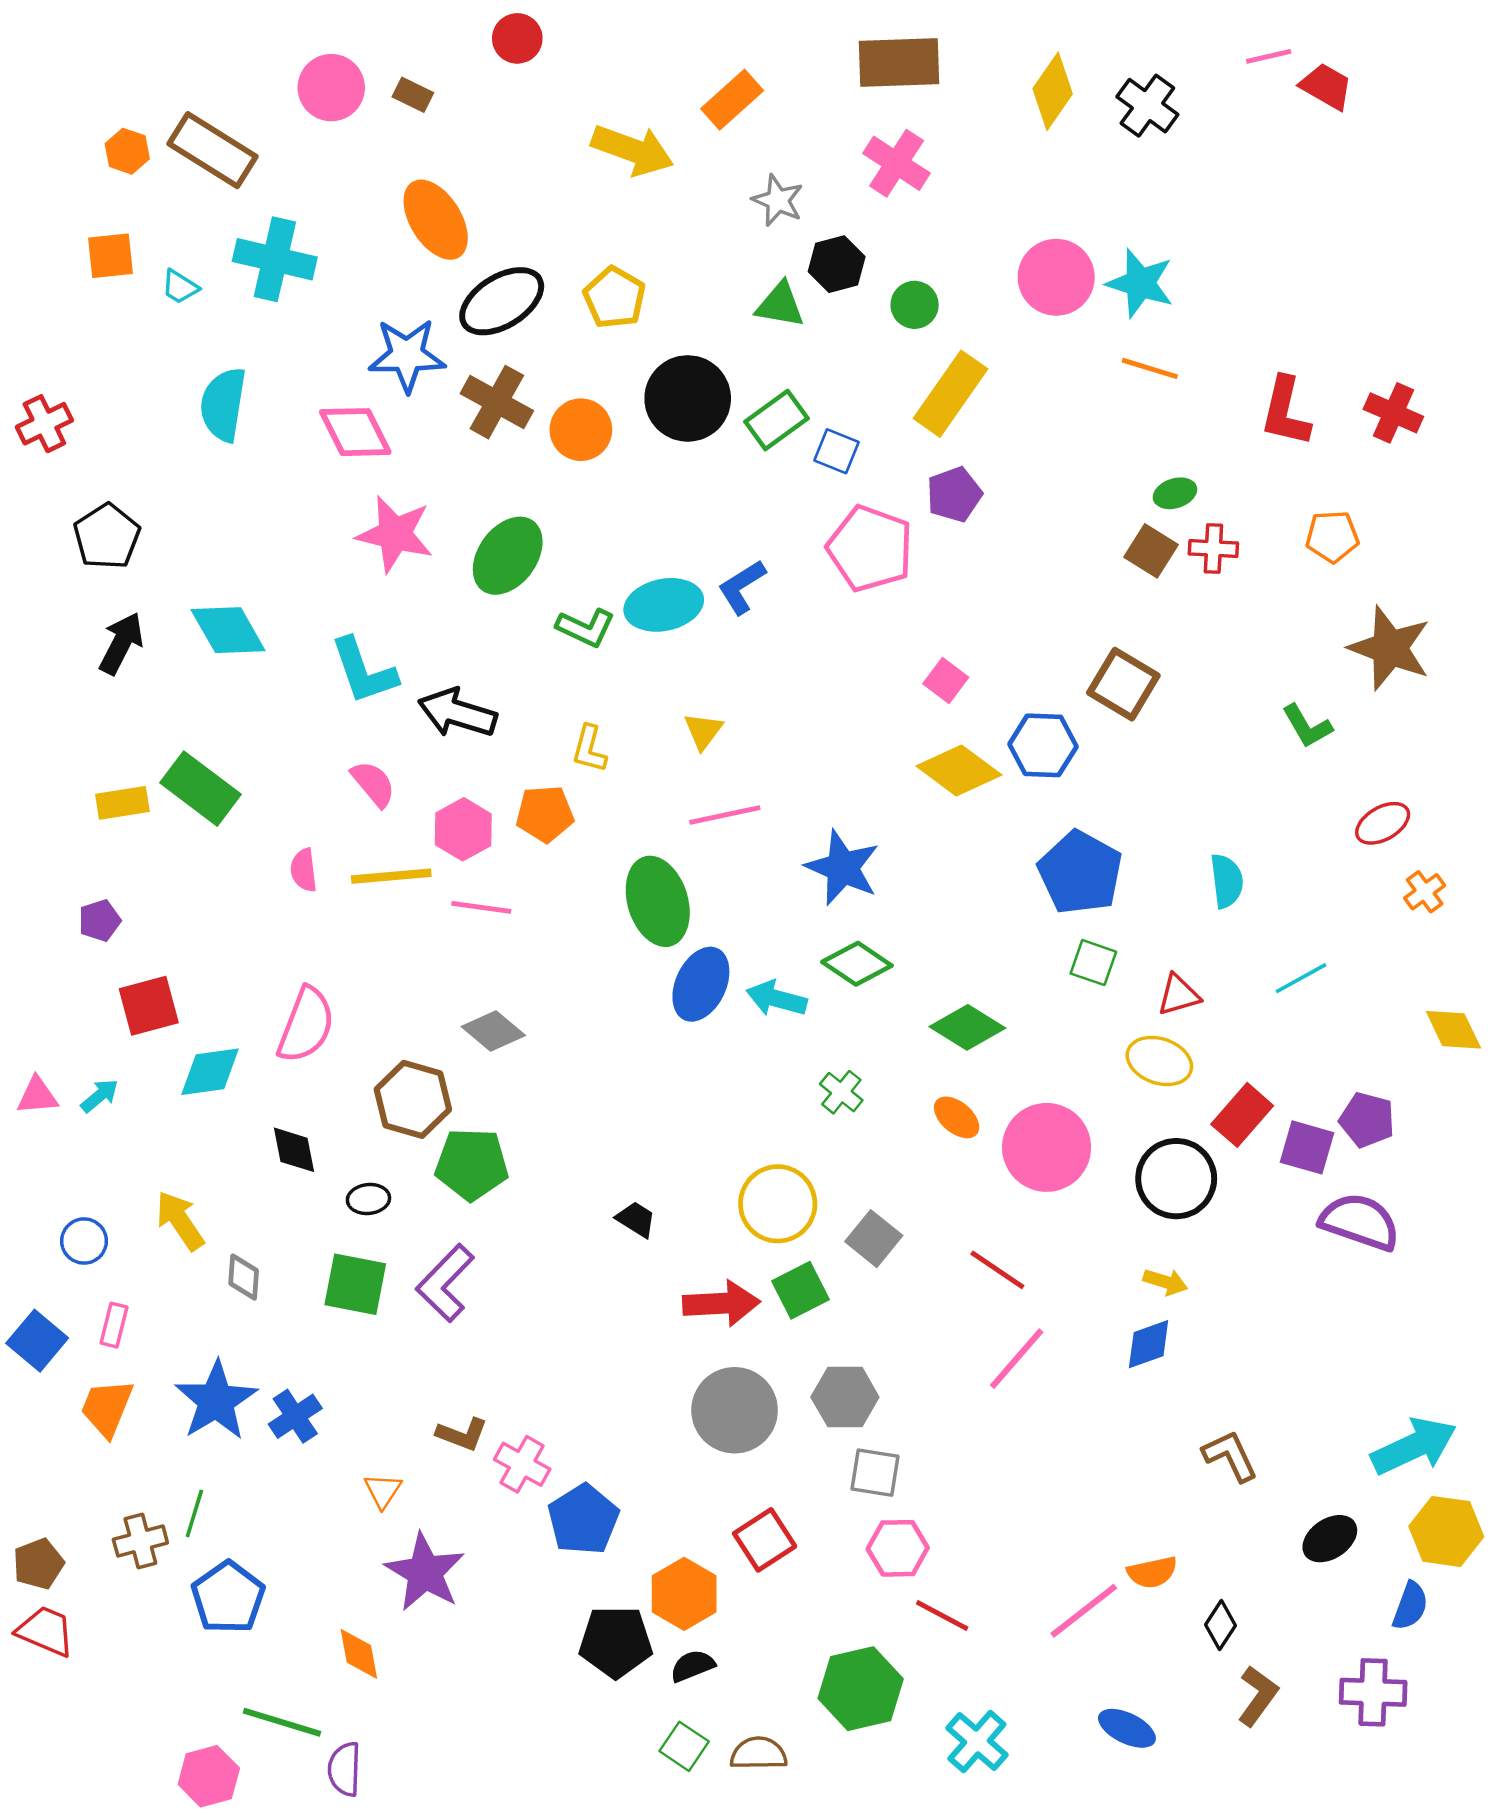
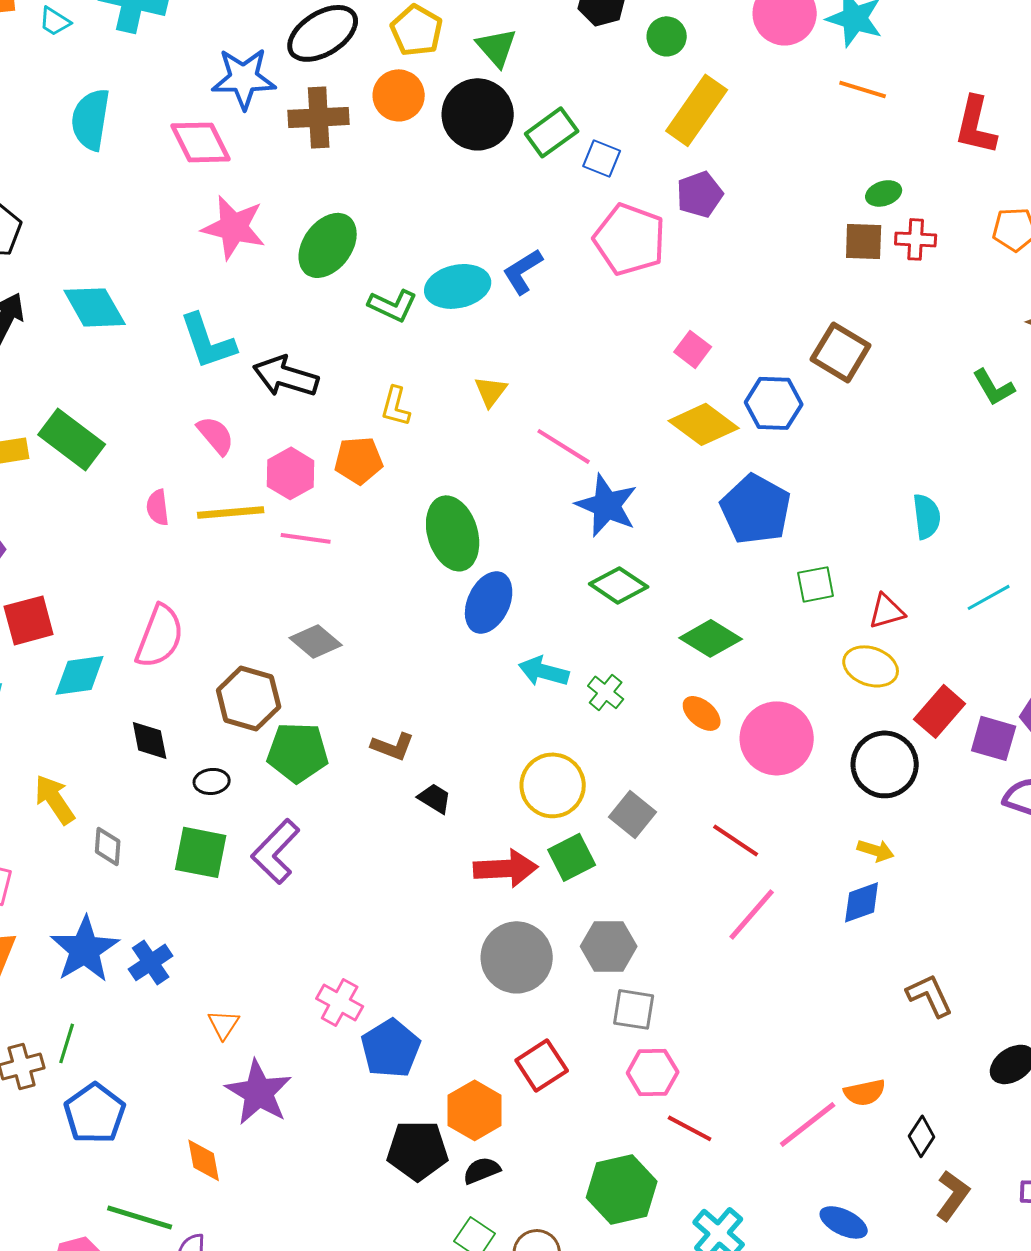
green triangle: (780, 305) -> (497, 47), moved, turned 39
brown cross: (497, 402) -> (319, 117), turned -32
orange circle: (581, 430) -> (399, 95), moved
brown square: (1151, 551) -> (864, 241), turned -30
pink line: (725, 815) -> (564, 446), moved, turned 44
blue pentagon: (1080, 873) -> (756, 509), moved
green square: (1093, 963) -> (816, 584), turned -30
cyan arrow: (777, 999) -> (544, 671), moved
brown L-shape: (462, 1434) -> (393, 746), moved

